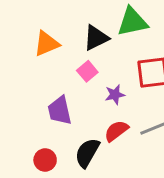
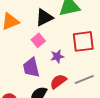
purple trapezoid: (60, 111) -> (31, 67), moved

